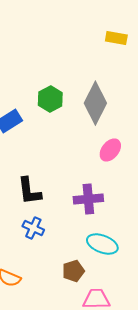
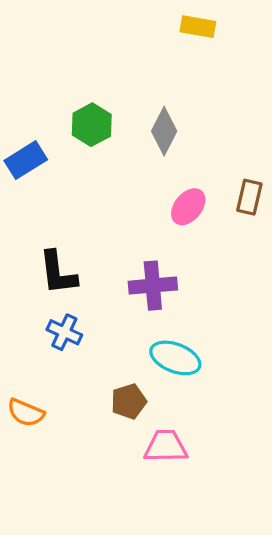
gray diamond: (95, 103) -> (164, 131), size x0.7

